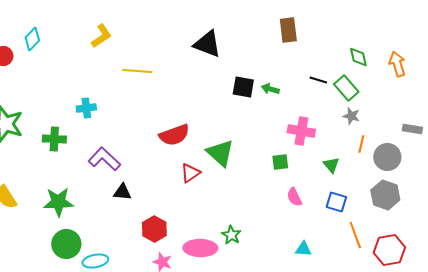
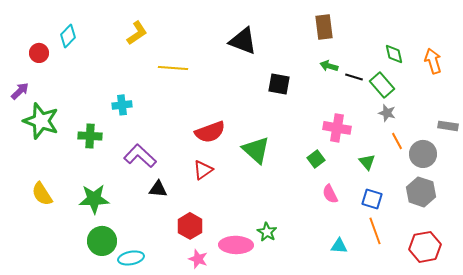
green arrow: (270, 89) -> (329, 66), moved
orange line: (361, 144) -> (397, 141), turned -42
green square: (280, 162) -> (316, 159), turned -30
red triangle: (190, 173) -> (203, 170), moved
orange line: (355, 235) -> (375, 231), moved

